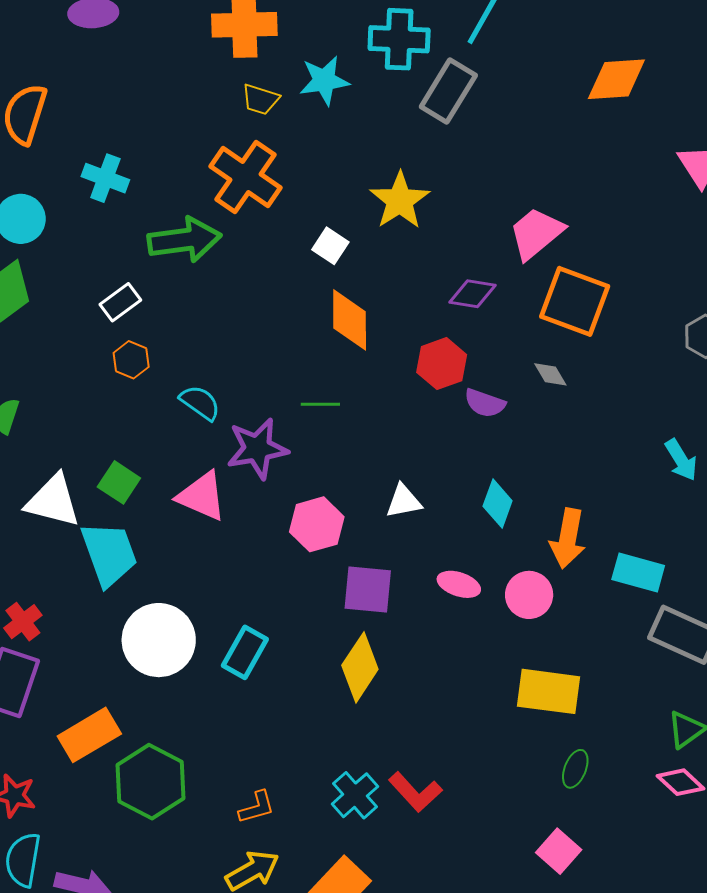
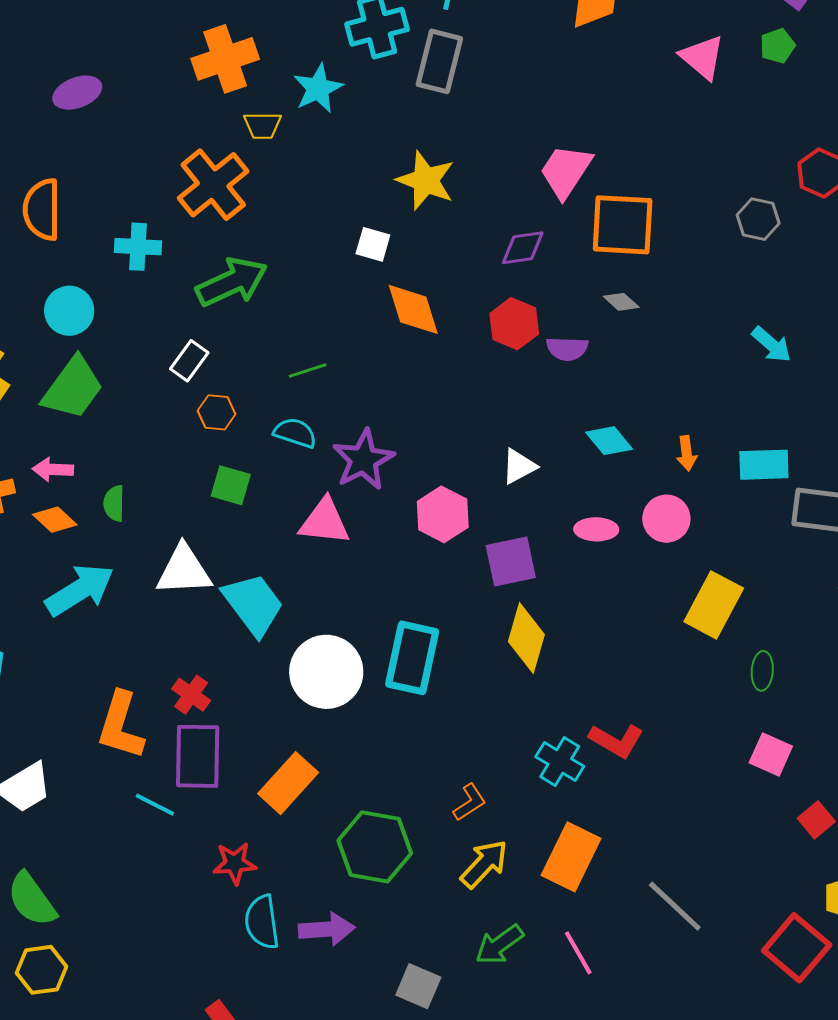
orange cross: (245, 177) -> (213, 185), moved, turned 34
green line: (320, 404) -> (308, 371), moved
green square: (119, 482) -> (231, 485), moved
cyan diamond: (498, 504) -> (609, 441), turned -42
orange arrow: (568, 538) -> (687, 453), size x0.6
cyan rectangle: (245, 652) -> (412, 658), size x1.4
yellow rectangle: (549, 691) -> (714, 605), turned -52
green hexagon: (150, 782) -> (375, 847), moved

